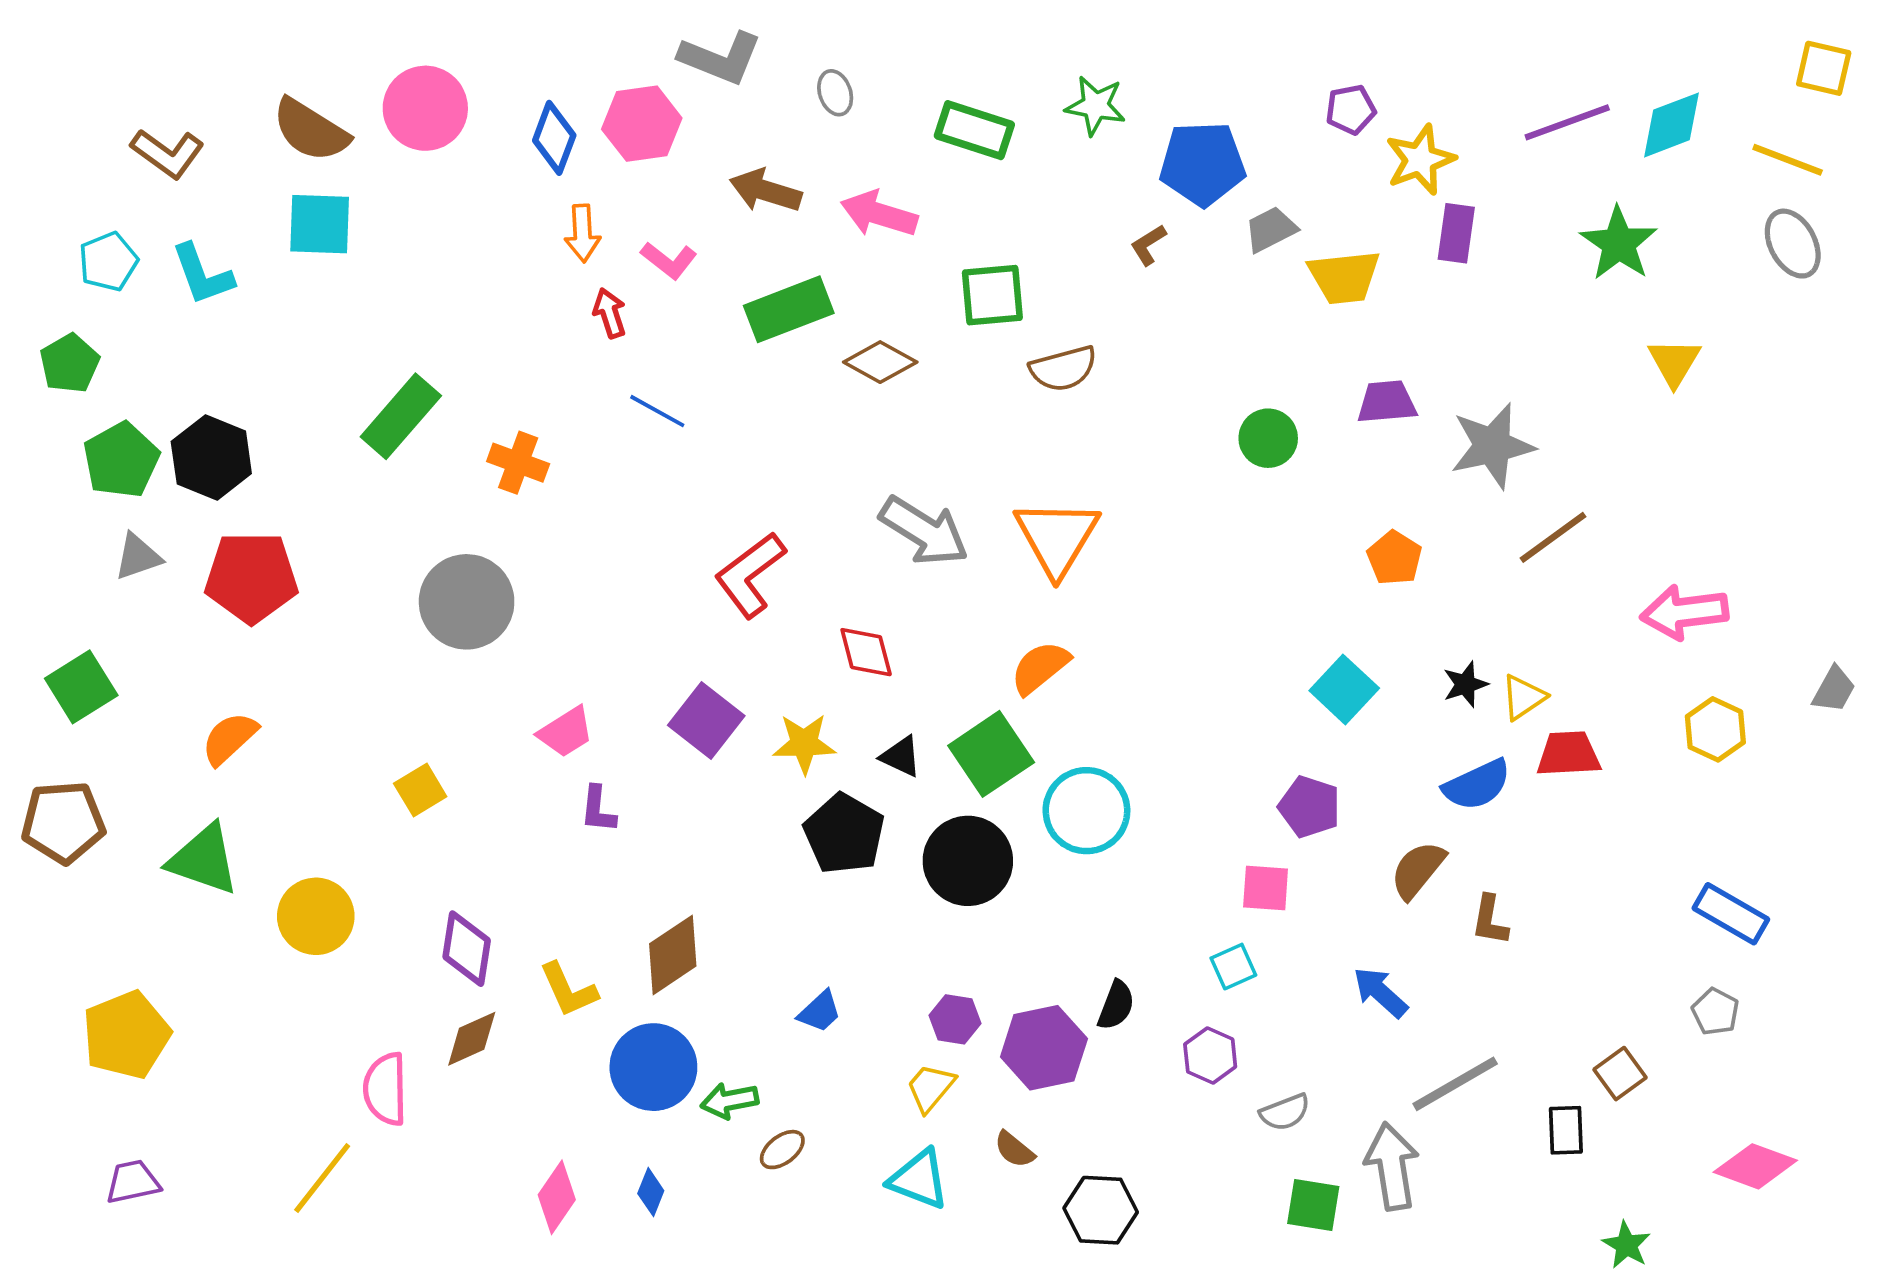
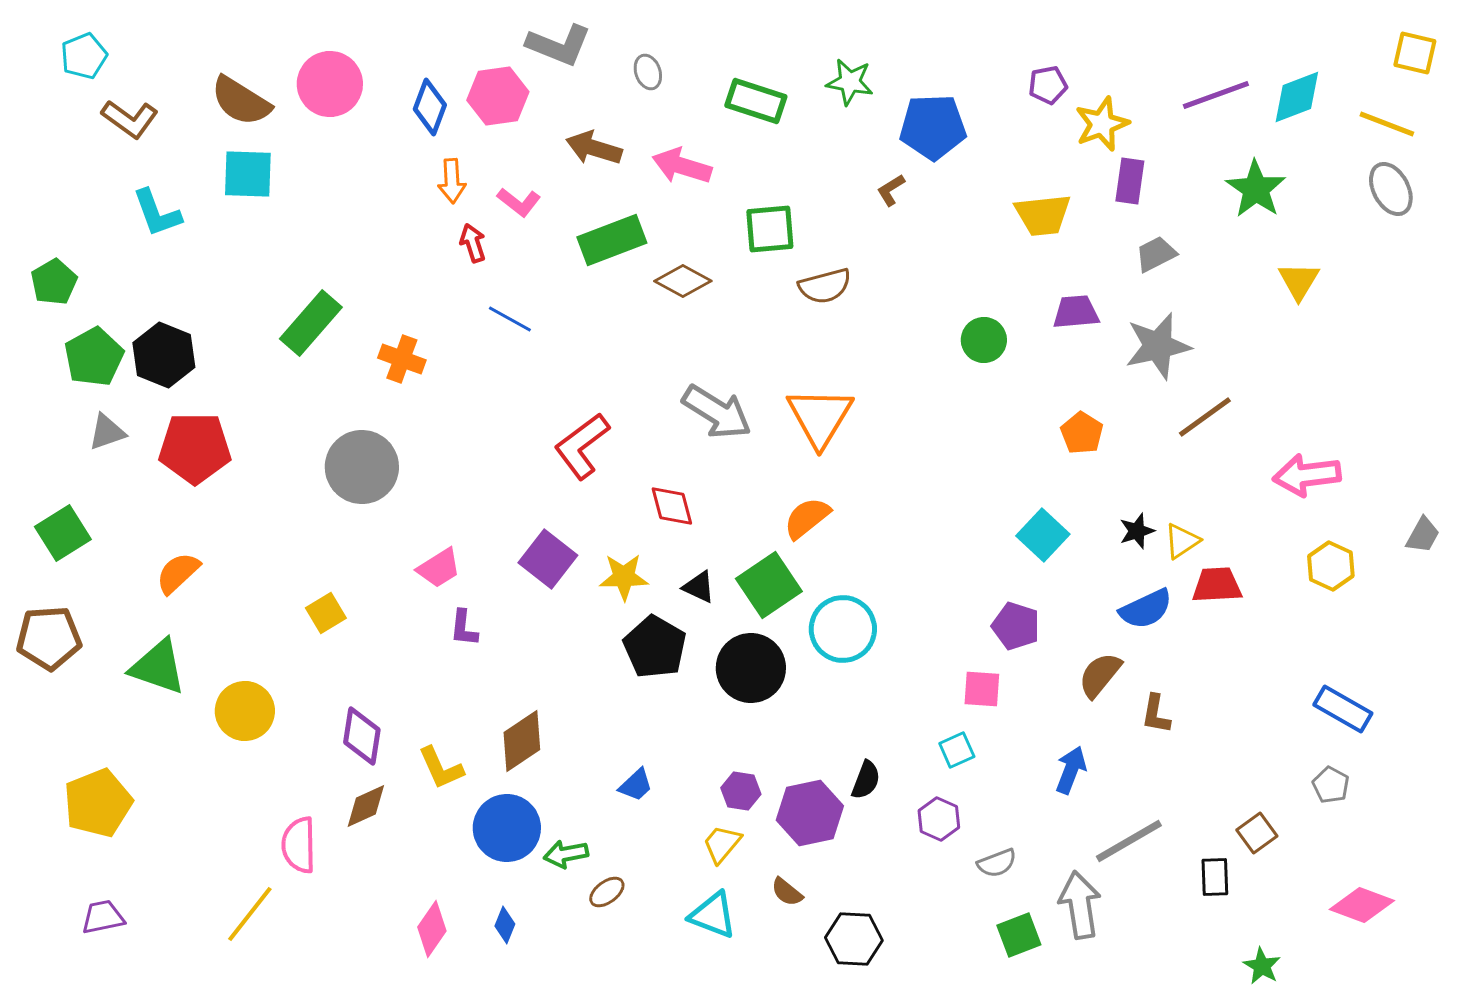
gray trapezoid: (1271, 229) -> (1156, 254), moved
cyan pentagon: (108, 262) -> (84, 56), moved
blue arrow: (1380, 992) -> (1071, 770), turned 69
green square: (1313, 1205) -> (1019, 935), turned -30

